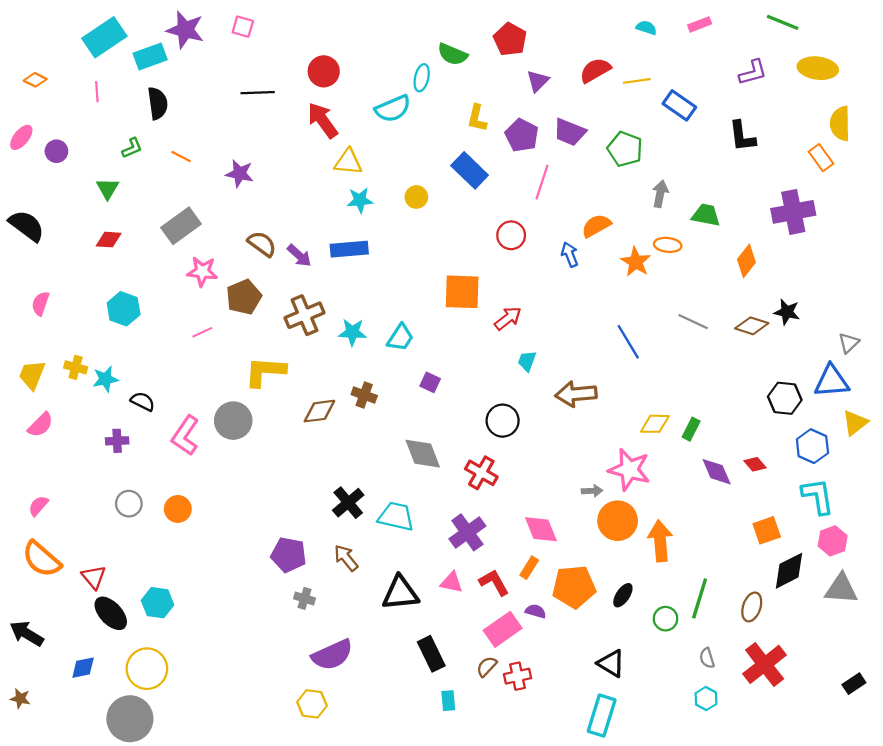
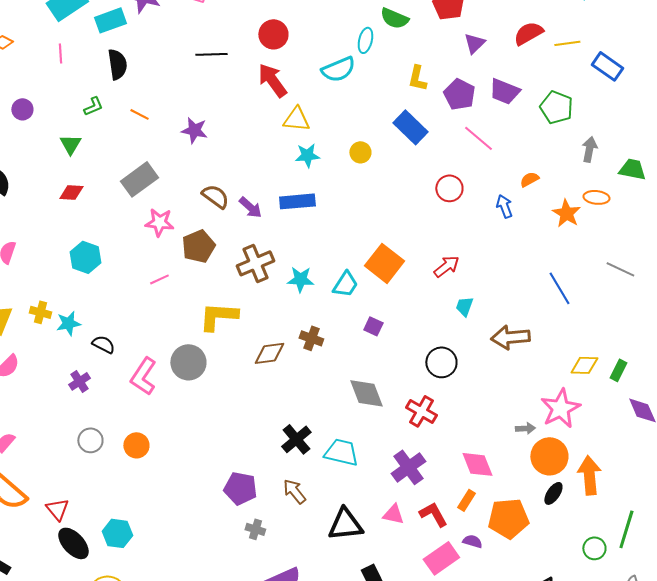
pink line: (542, 182) -> (478, 138), turned -68
orange semicircle: (596, 226) -> (529, 179), size x0.7
orange square: (462, 292) -> (384, 263), moved, turned 36
purple cross: (117, 441) -> (79, 381), turned -30
pink star: (629, 470) -> (560, 408), turned 30
black ellipse: (623, 595) -> (553, 493), moved

